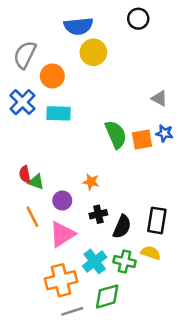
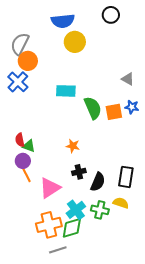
orange circle: (52, 76) -> (28, 61), moved
cyan rectangle: (59, 113) -> (66, 91), moved
purple circle: (62, 201) -> (23, 161), moved
green diamond: (107, 296) -> (72, 228), moved

